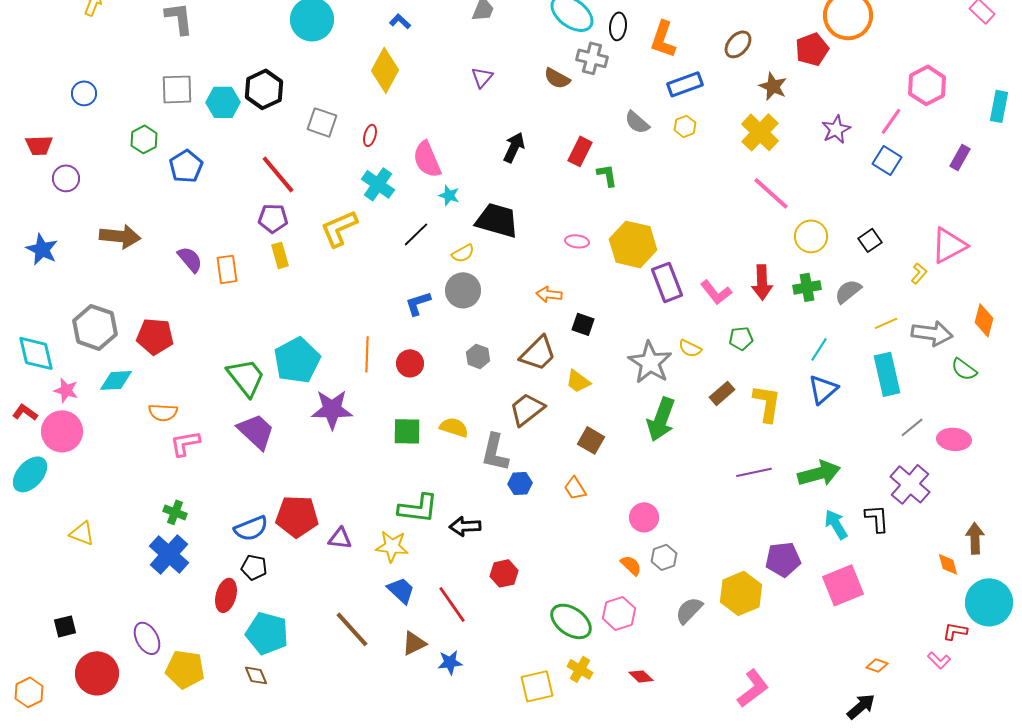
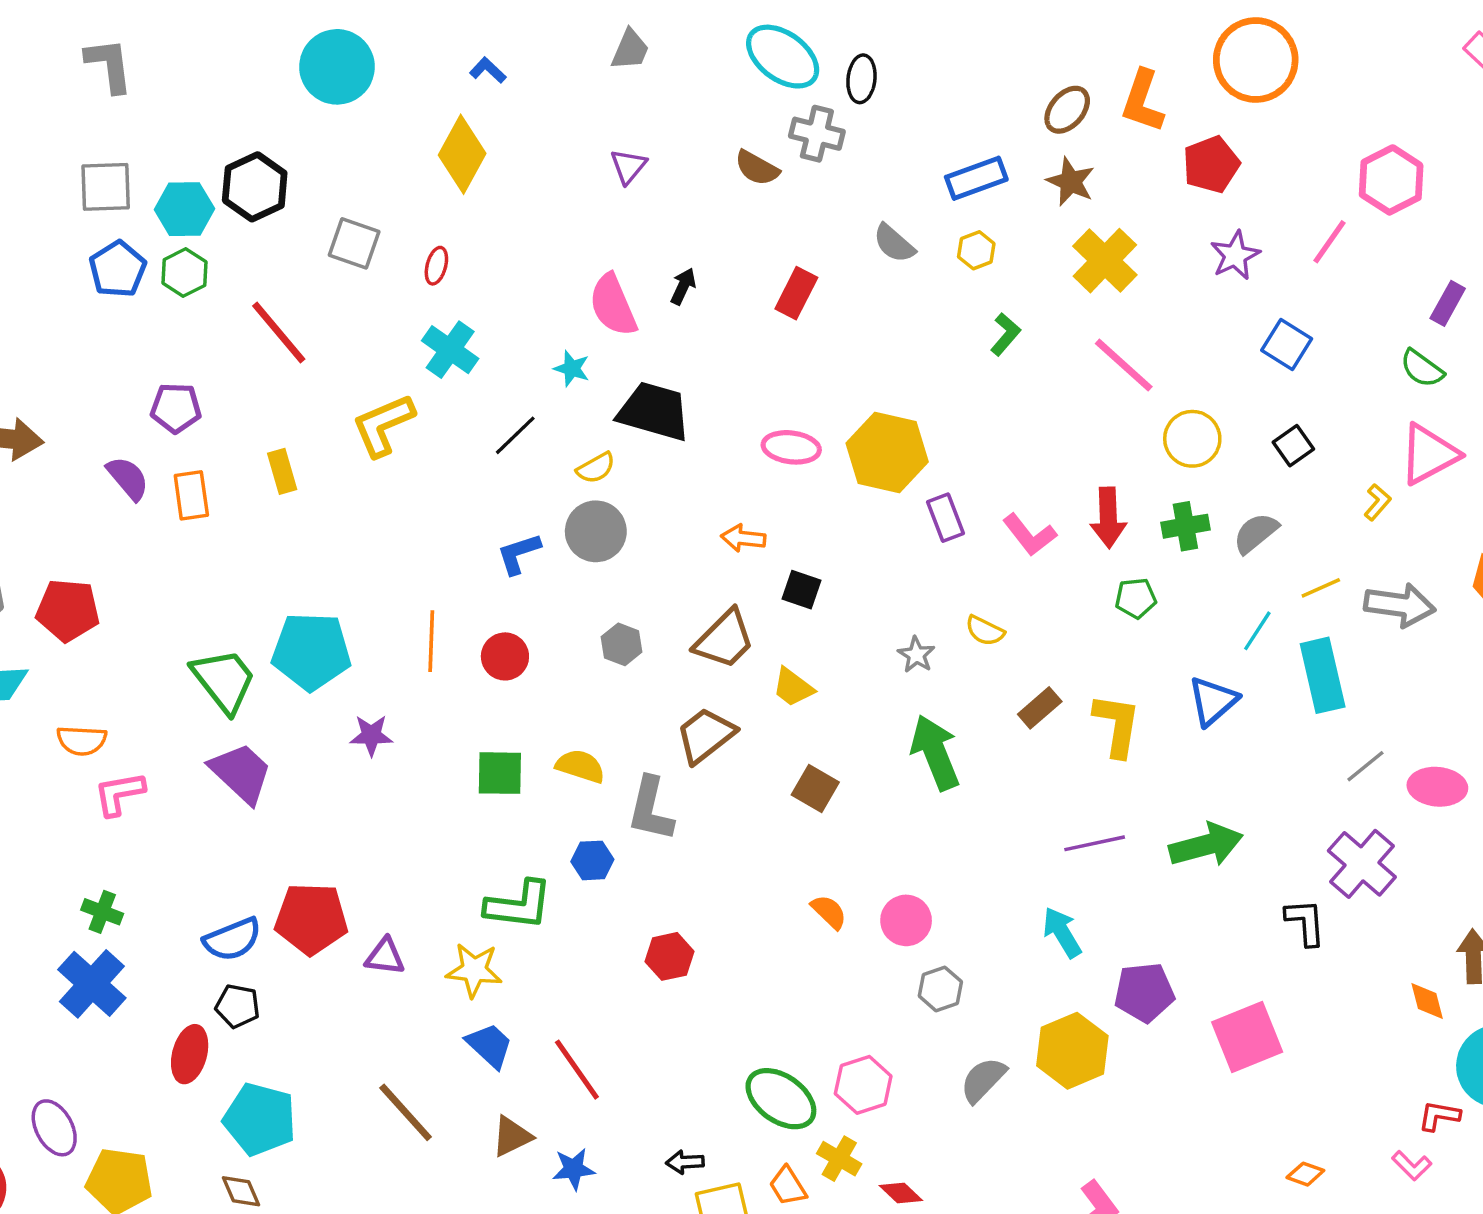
orange L-shape: (663, 39) -> (1143, 101), moved
red pentagon: (812, 49) -> (1211, 165), moved
brown star: (773, 86) -> (1071, 182), moved
green hexagon: (144, 139) -> (184, 273), moved
black arrow: (514, 147) -> (683, 286), size x0.7
pink semicircle: (427, 159) -> (613, 305), moved
blue square: (887, 160) -> (1287, 345), moved
blue pentagon: (186, 166) -> (118, 269), moved
green L-shape: (607, 175) -> (1005, 334), moved, turned 50
purple pentagon: (273, 218) -> (176, 408), moved
pink ellipse: (577, 241) -> (791, 447), size x1.4
purple rectangle: (667, 282) -> (945, 518), size x0.7
green pentagon: (741, 338) -> (1136, 598), moved
cyan line: (819, 349) -> (1257, 631), moved
cyan pentagon: (297, 360) -> (311, 651), turned 30
gray star: (650, 362) -> (916, 655), size x0.5
green semicircle: (964, 369) -> (1422, 369), moved
purple star: (332, 409) -> (371, 735), size x0.6
green arrow: (661, 419) -> (935, 752), turned 138
blue hexagon: (520, 483) -> (592, 860), moved
orange trapezoid: (575, 488) -> (788, 1186), moved
cyan arrow: (836, 524) -> (1062, 932), moved
black arrow: (465, 526) -> (685, 1162), moved, size x0.7
orange semicircle: (631, 565) -> (829, 912), moved
red hexagon: (504, 573) -> (670, 956), moved
yellow cross: (580, 669) -> (839, 1159), moved

